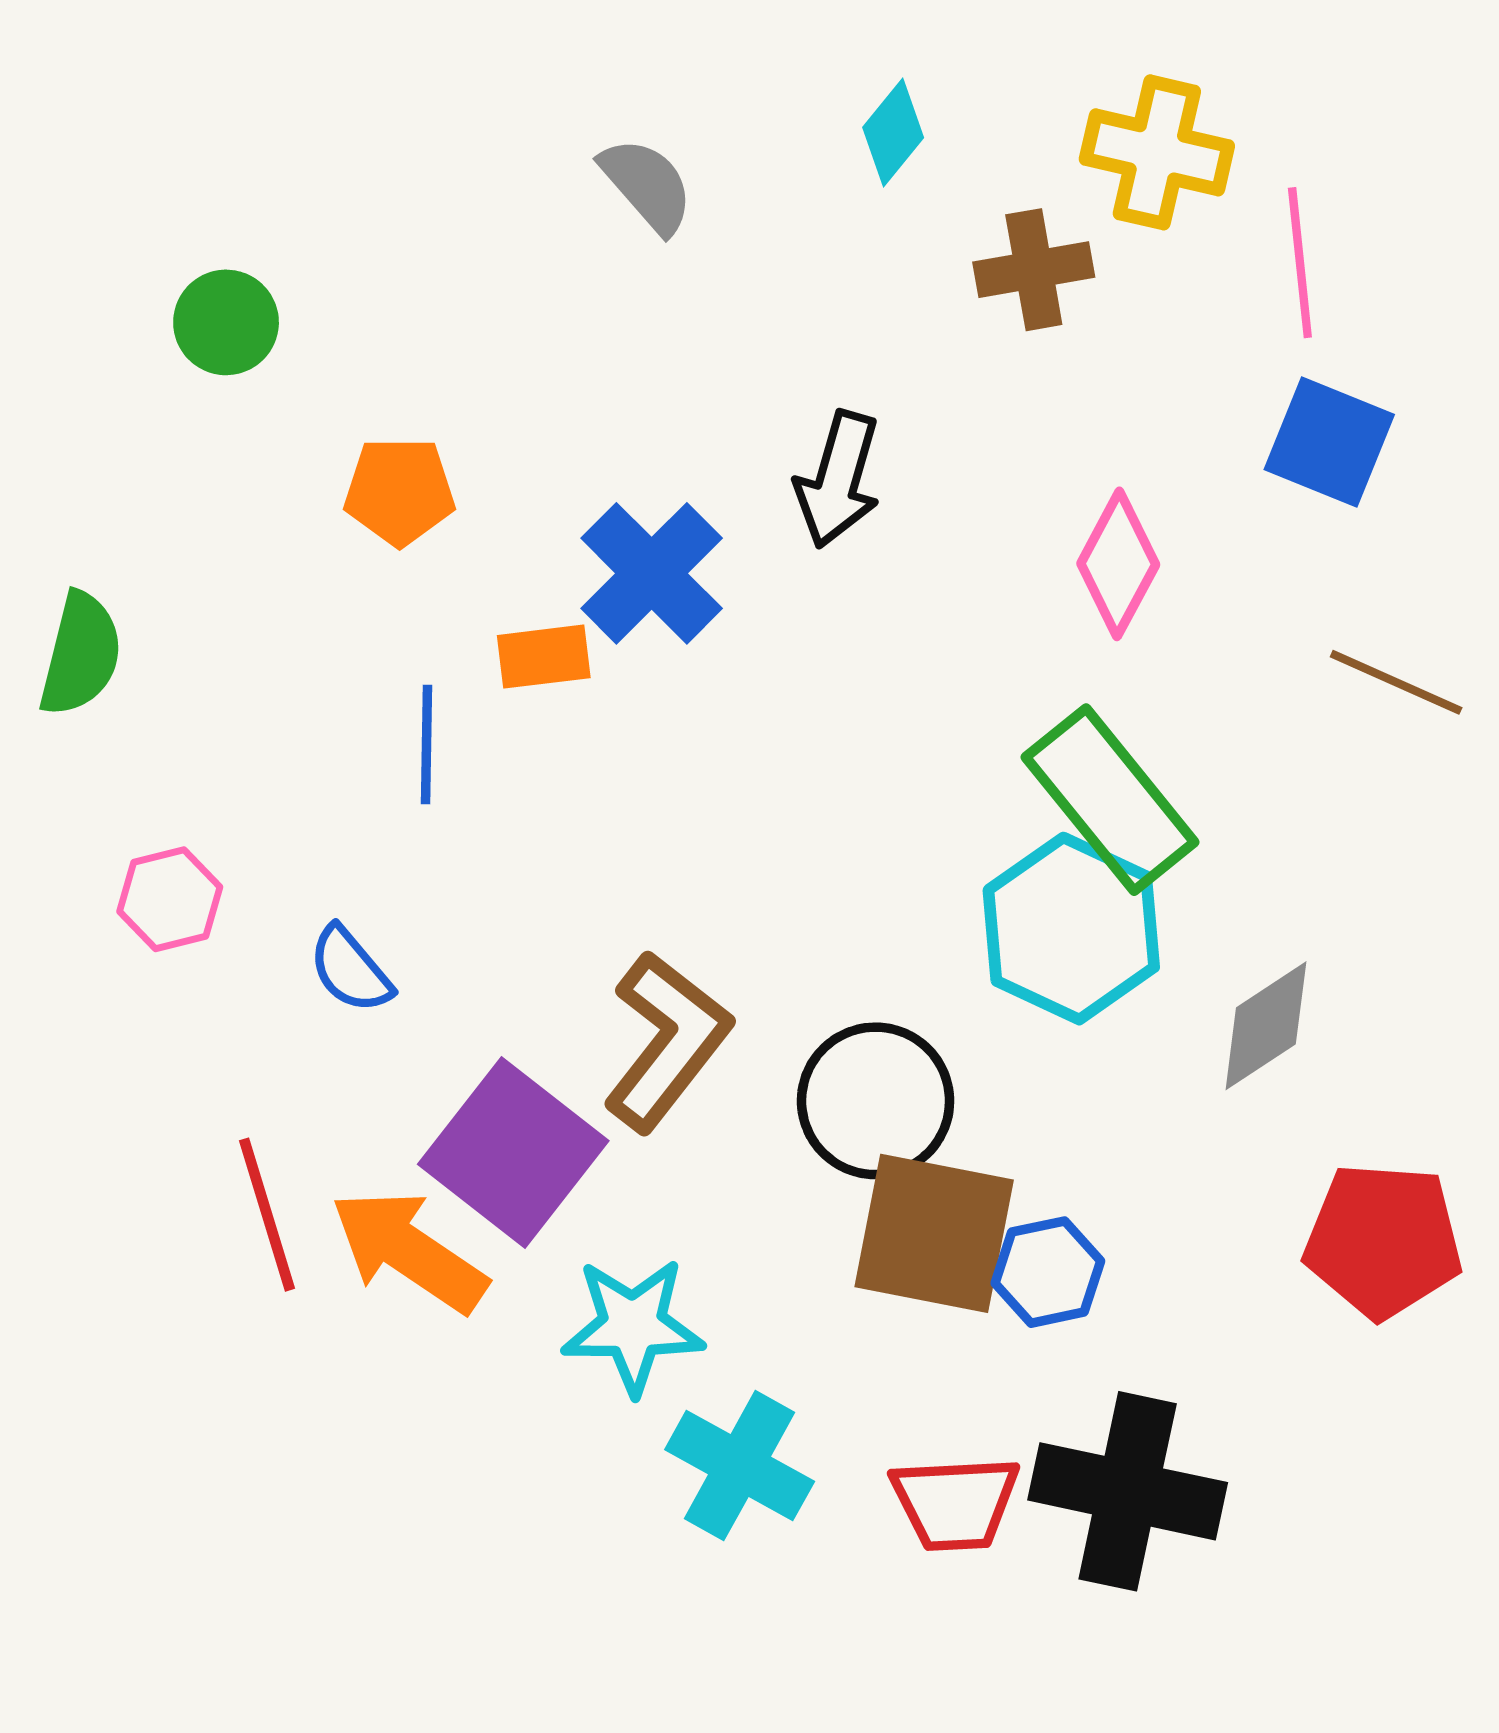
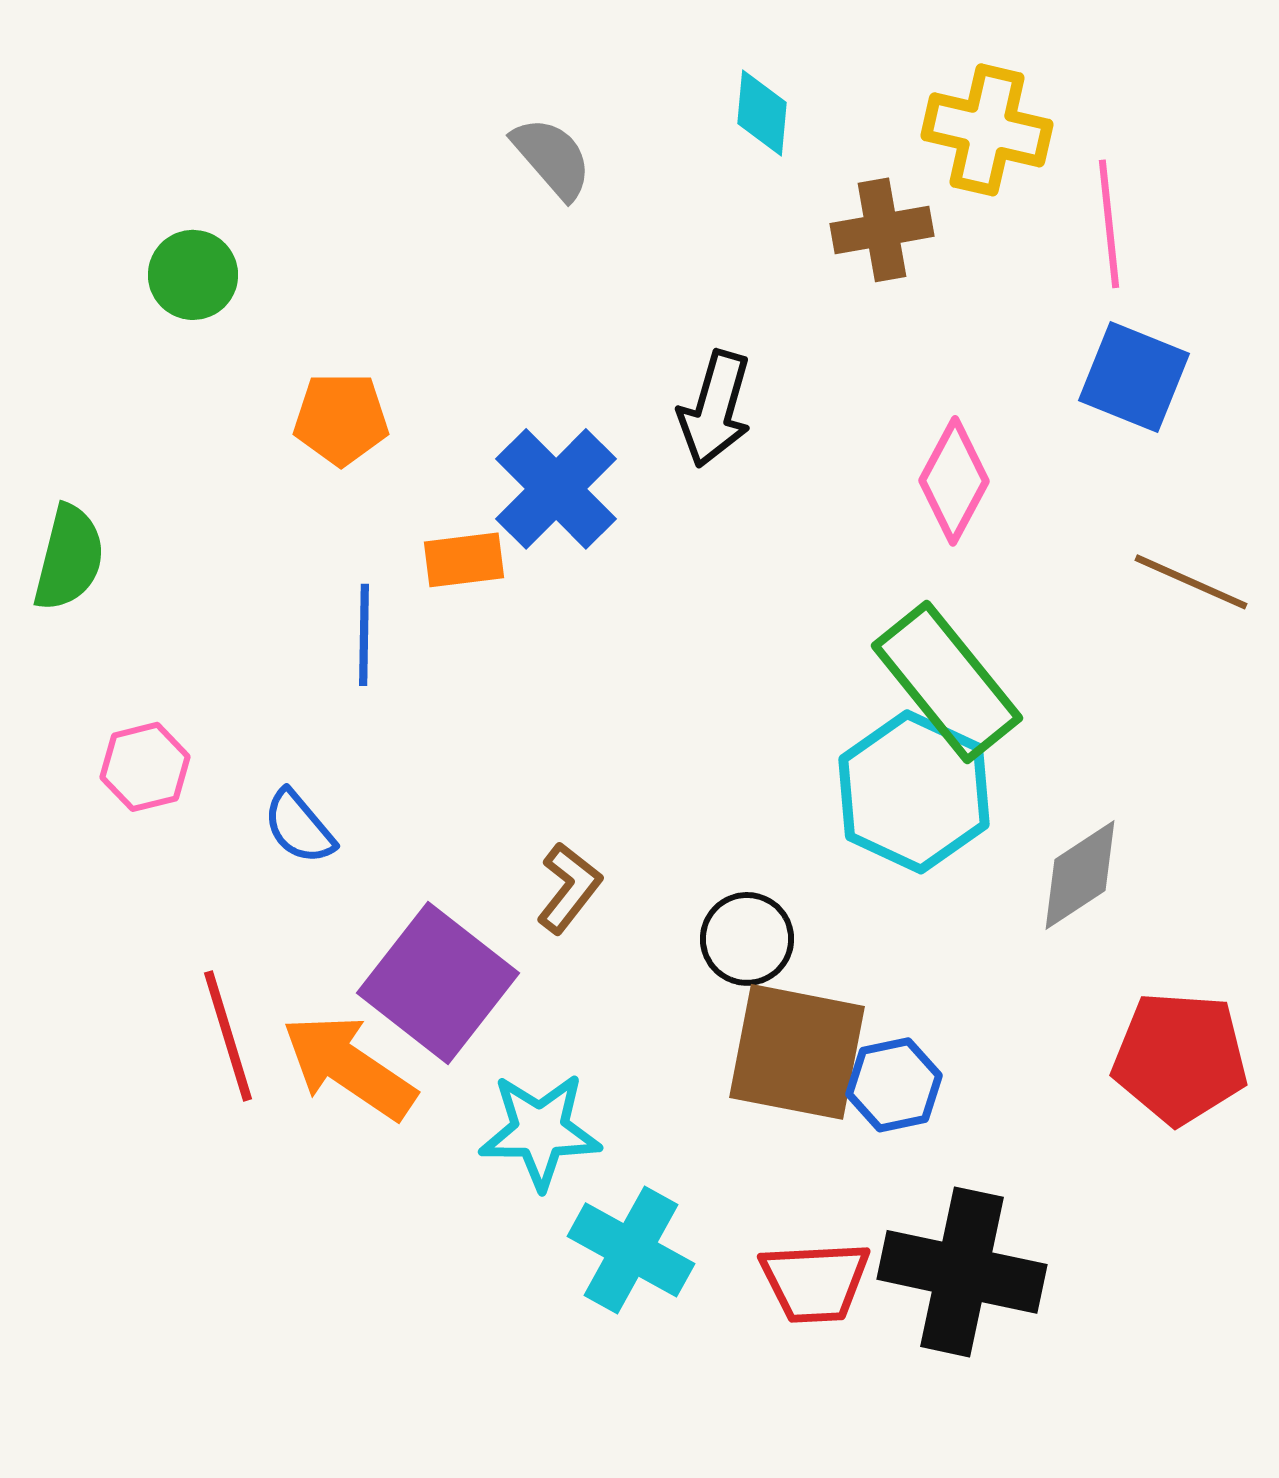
cyan diamond: (893, 132) -> (762, 113), turned -34
brown L-shape: (667, 1041) -> (569, 888), size x0.6
black circle: (876, 1101) -> (747, 939), size x0.7

